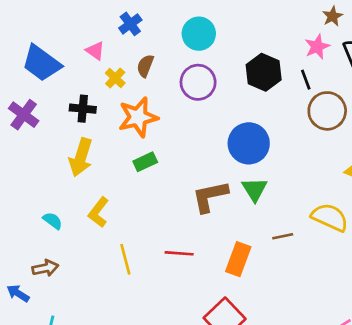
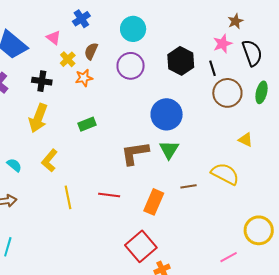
orange star: (138, 117) -> (84, 78), moved, size x0.6

